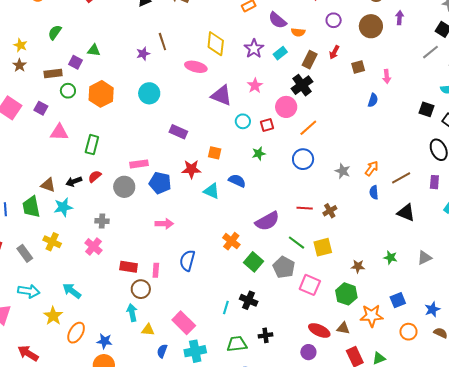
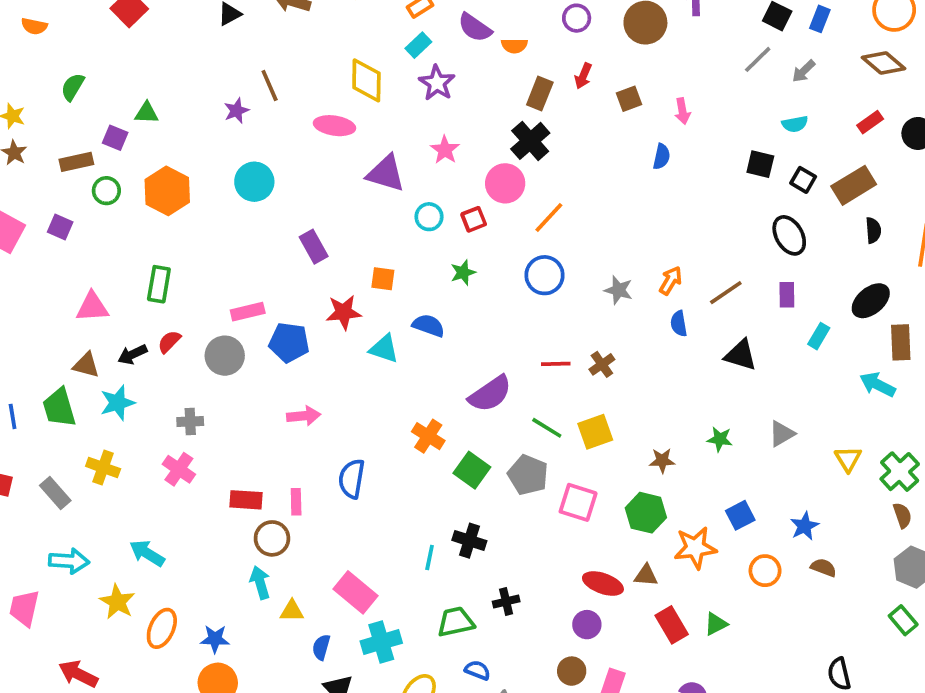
cyan rectangle: (280, 53) -> (418, 45), moved
pink triangle: (59, 132) -> (92, 307), moved
purple rectangle: (178, 132) -> (314, 247), turned 42

